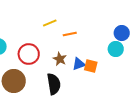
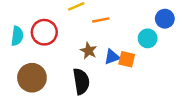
cyan circle: (116, 49) -> (148, 38), moved
red circle: (29, 54) -> (44, 32), moved

